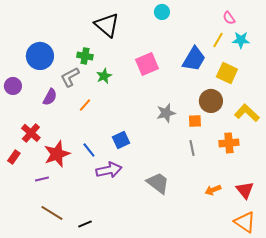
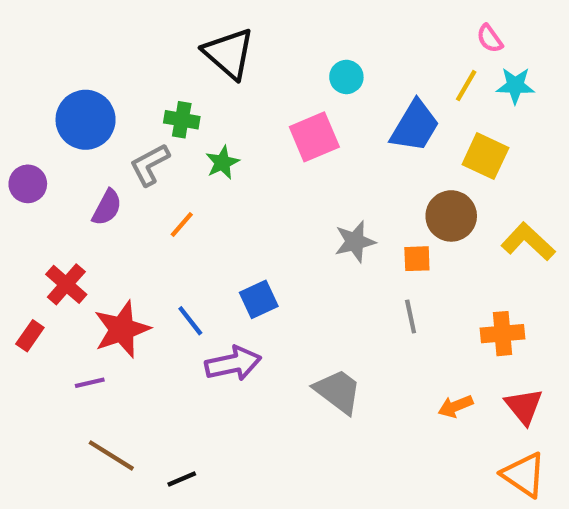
cyan circle: (162, 12) -> (346, 77), moved
orange cross: (229, 143) -> (502, 334), moved

